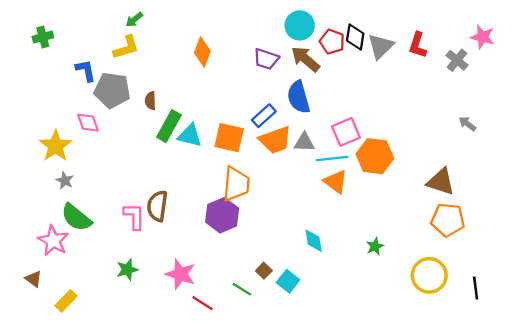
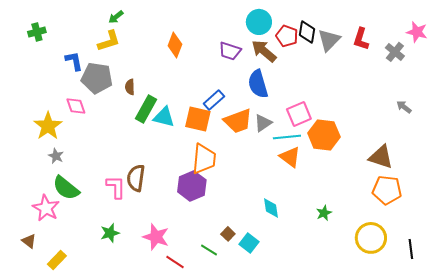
blue rectangle: (264, 116) -> (214, 100), moved
gray triangle: (304, 142) -> (263, 123), turned -36

